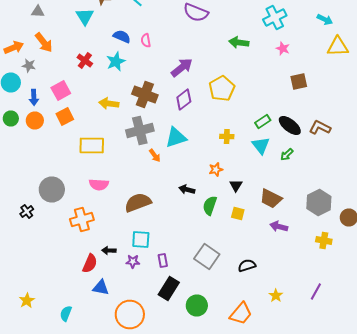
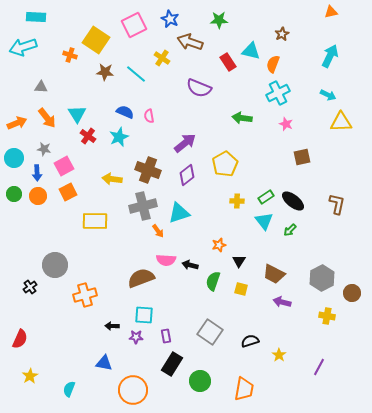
cyan triangle: (85, 16) -> (77, 114), moved
gray star: (29, 66) -> (44, 149), moved
brown L-shape: (320, 128) -> (337, 204), moved, turned 75
yellow cross: (227, 136) -> (237, 201), moved
pink semicircle: (99, 184) -> (166, 260), moved
red semicircle: (90, 264) -> (20, 339), moved
yellow star: (276, 296) -> (279, 355), moved
orange trapezoid: (241, 314) -> (244, 389), turned -30

